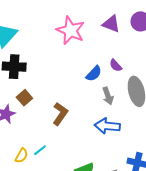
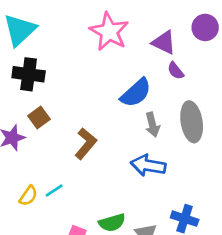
purple triangle: (111, 24) -> (164, 42), moved
purple semicircle: (116, 65) -> (176, 71), moved
blue semicircle: (94, 74) -> (136, 93), size x1.4

